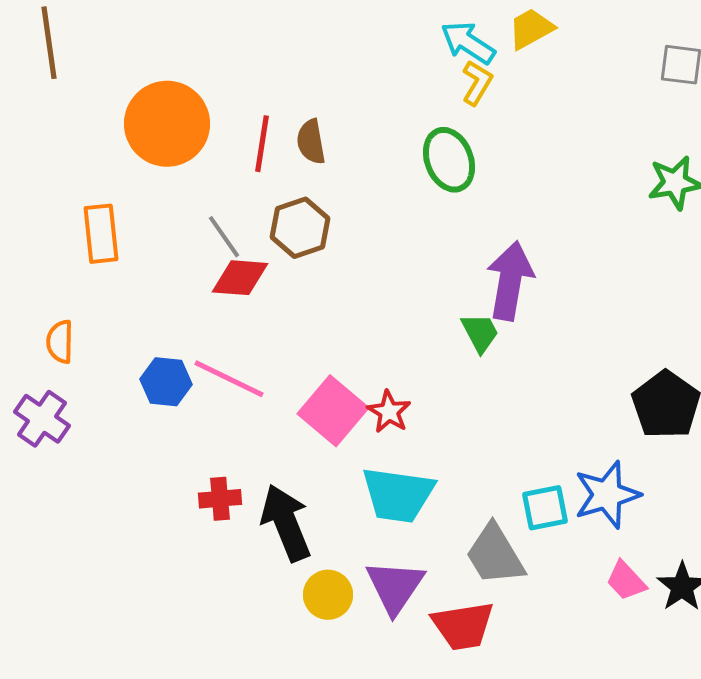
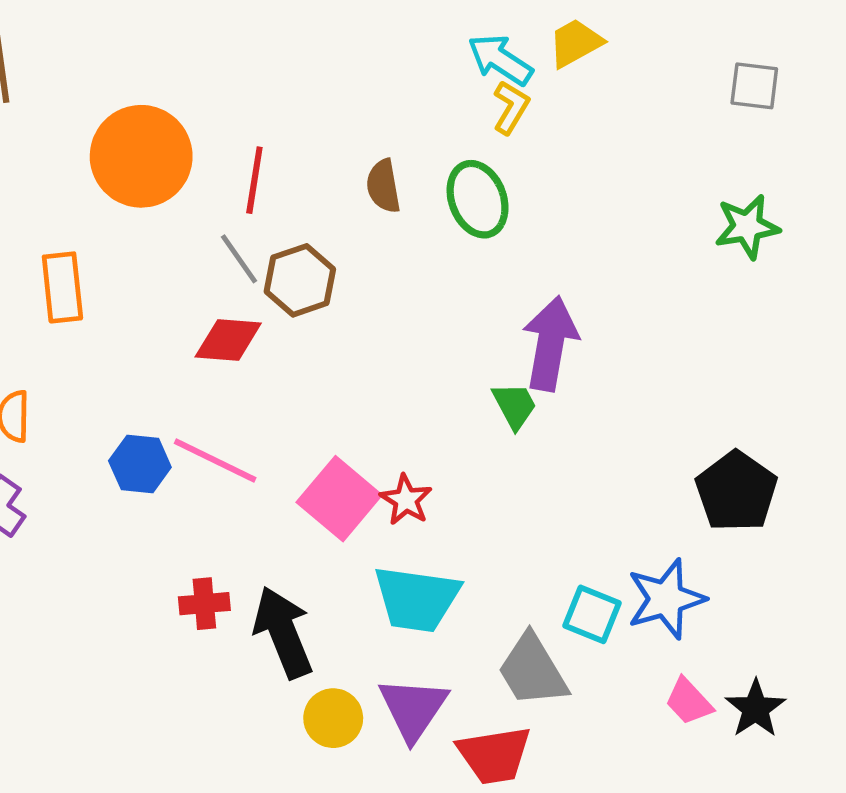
brown semicircle: (311, 142) -> (383, 186), moved
gray line: (224, 237) -> (239, 259), moved
cyan square: (545, 508) -> (592, 614), turned 33

